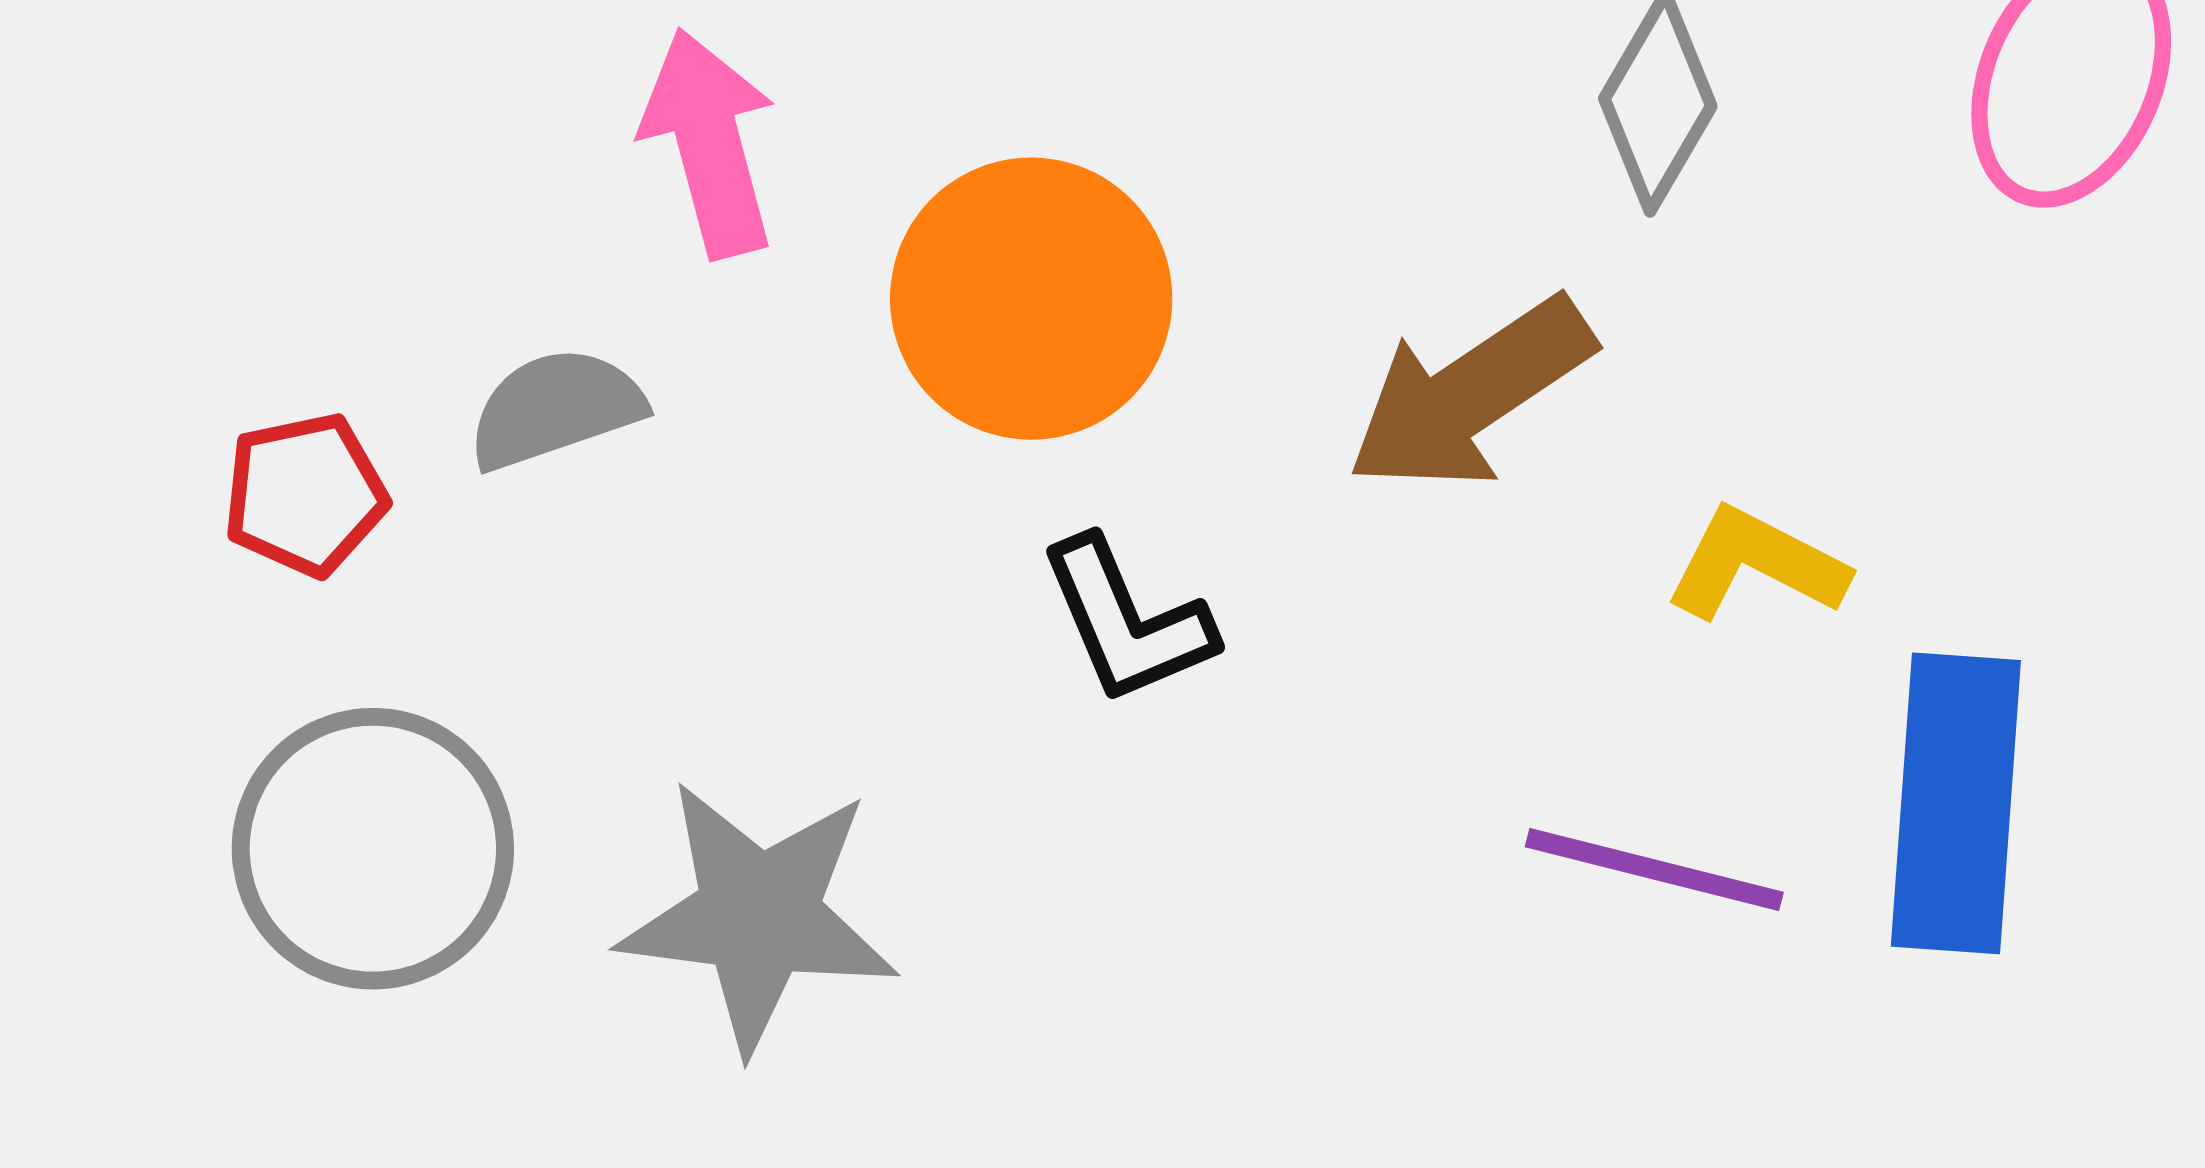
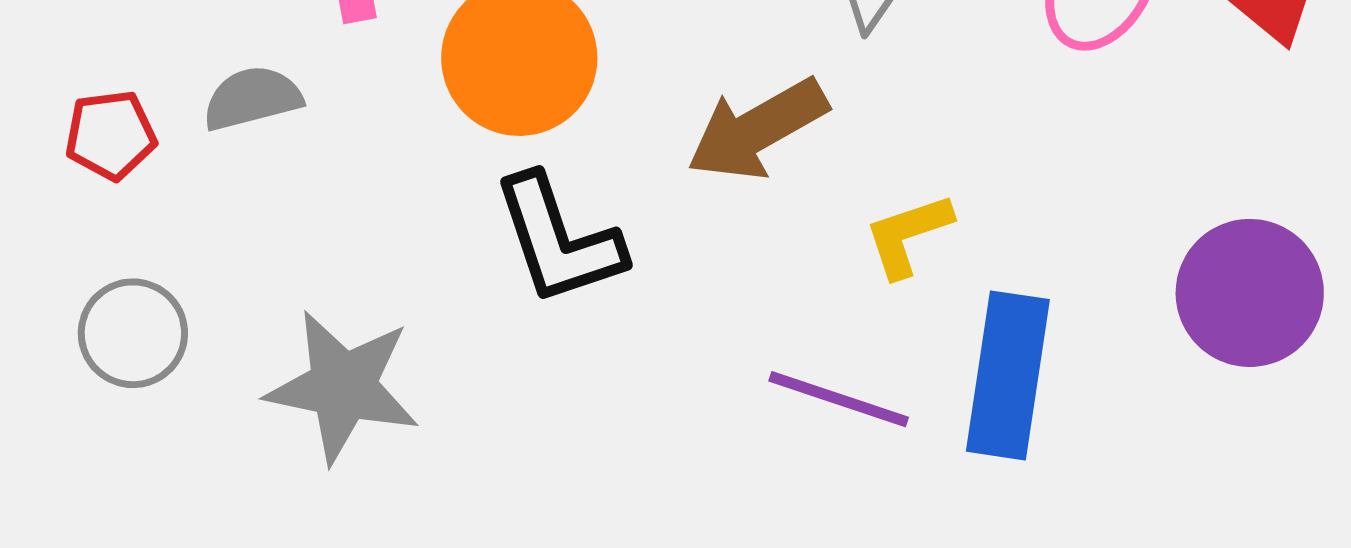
yellow L-shape: (1756, 564) -> (908, 235), turned -50
black L-shape: (1127, 621) -> (558, 240), size x1.4
gray circle: (373, 849) -> (133, 333), size x0.7

